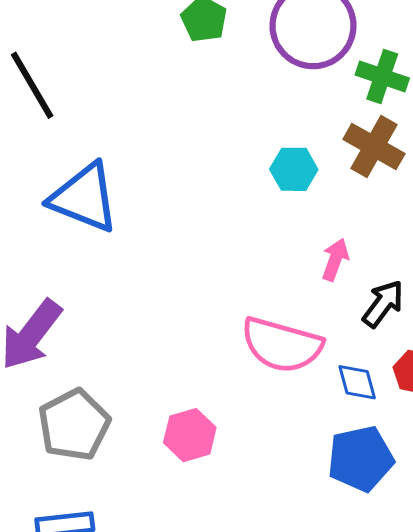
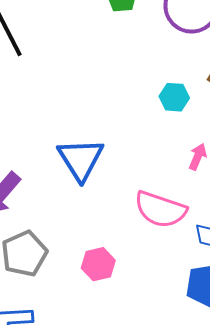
blue triangle: (84, 198) -> (81, 159), moved, turned 33

